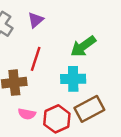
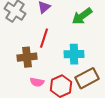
green arrow: (83, 46) -> (82, 16), moved

